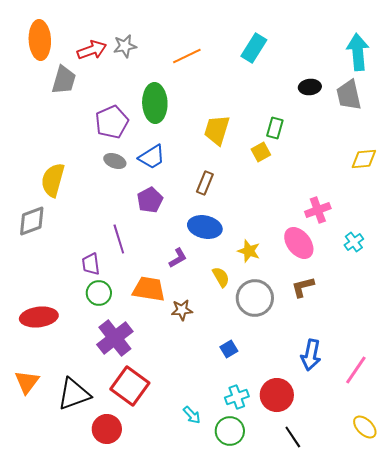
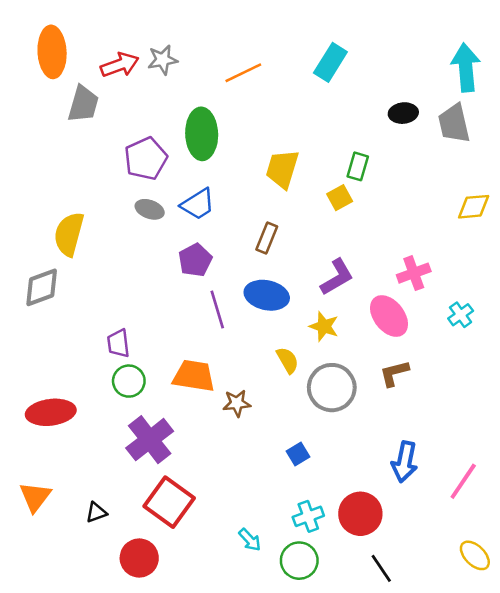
purple line: (119, 239) -> (217, 310), moved
purple L-shape: (178, 258) -> (337, 277), moved, size x1.4
black triangle: (74, 394) -> (96, 512), size x0.5

